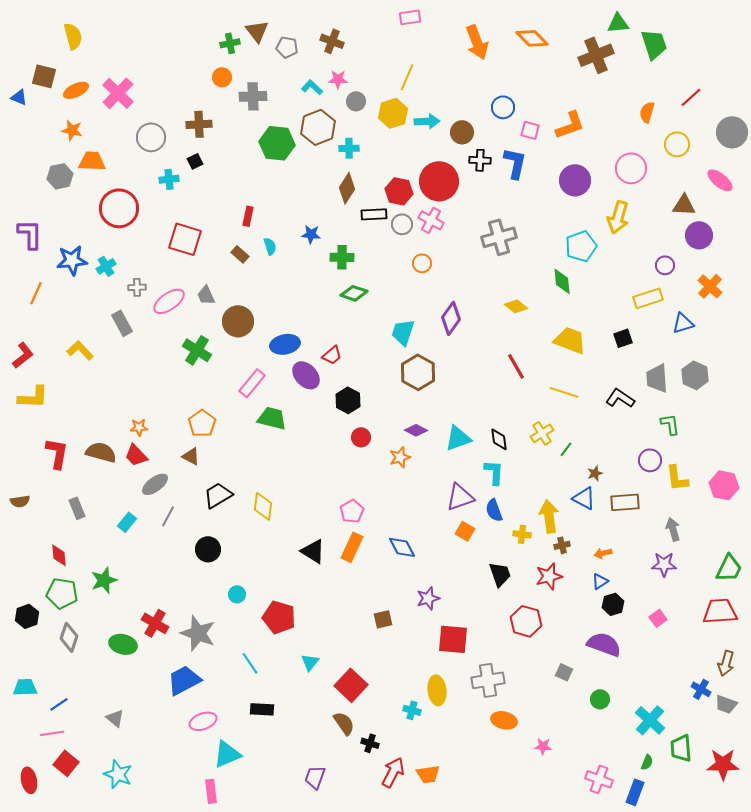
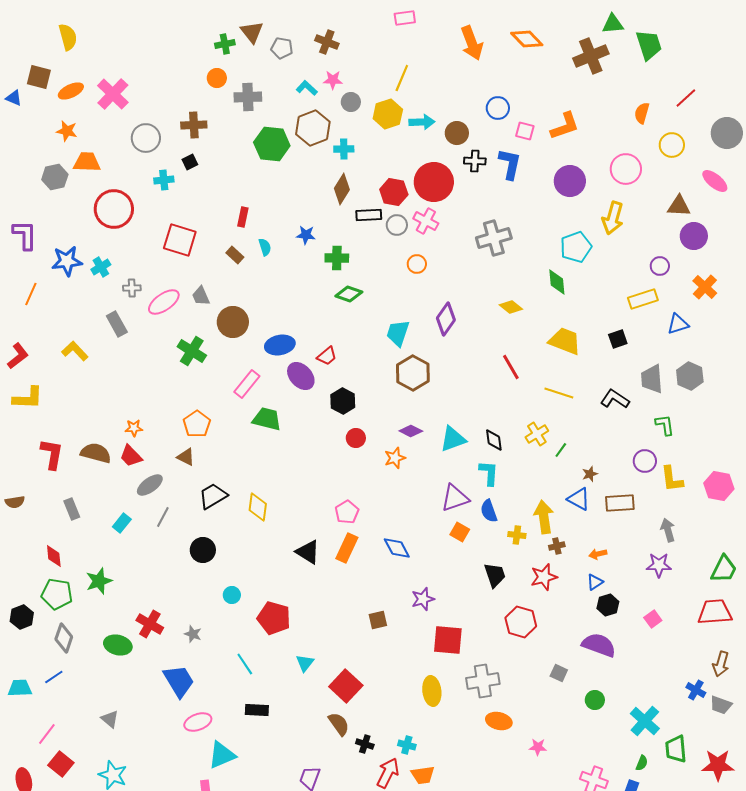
gray star: (198, 633) -> (193, 634), size x0.5
blue trapezoid: (184, 680) -> (179, 681), turned 87
blue line: (59, 704) -> (54, 677), moved
cyan cross: (412, 710) -> (407, 745), moved
pink line: (52, 733) -> (47, 734), turned -45

